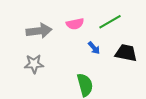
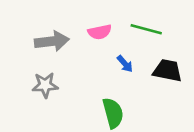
green line: (110, 22) -> (146, 29), turned 45

